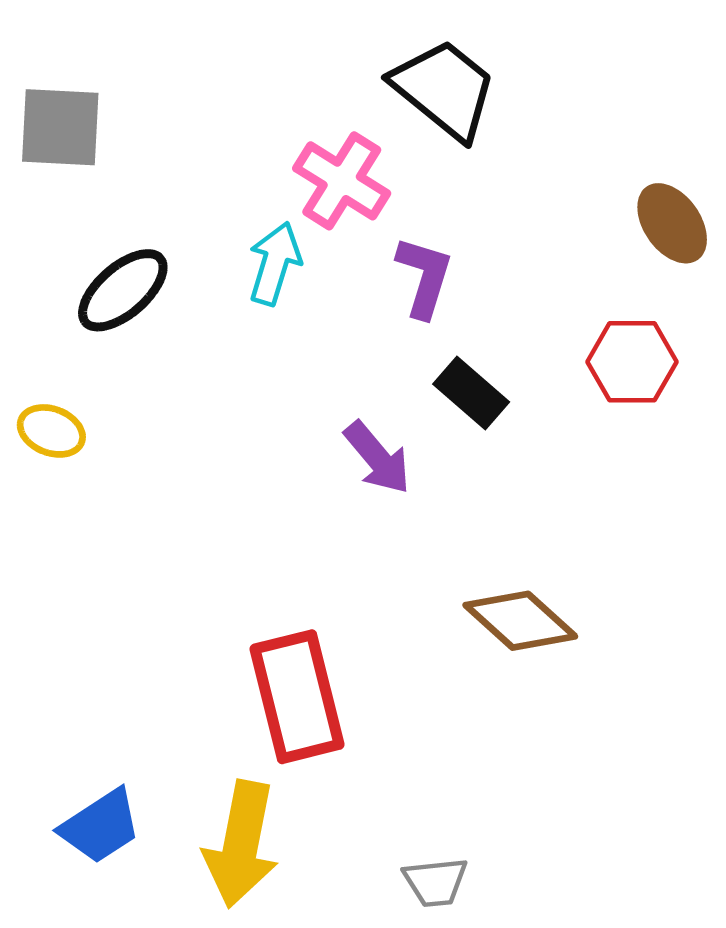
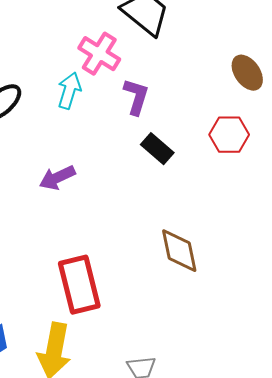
purple arrow: (377, 458) -> (57, 178), moved, turned 105
brown diamond: (520, 621) -> (179, 251), turned 36

